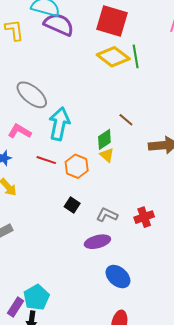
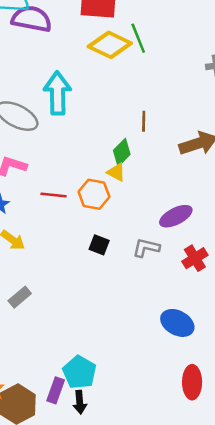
brown line: (126, 120) -> (144, 121), turned 63
cyan arrow: (59, 124) -> (58, 93), moved
yellow triangle: (107, 155) -> (116, 172), moved
red cross: (144, 217) -> (195, 258), moved
purple ellipse: (97, 242) -> (176, 216), moved

